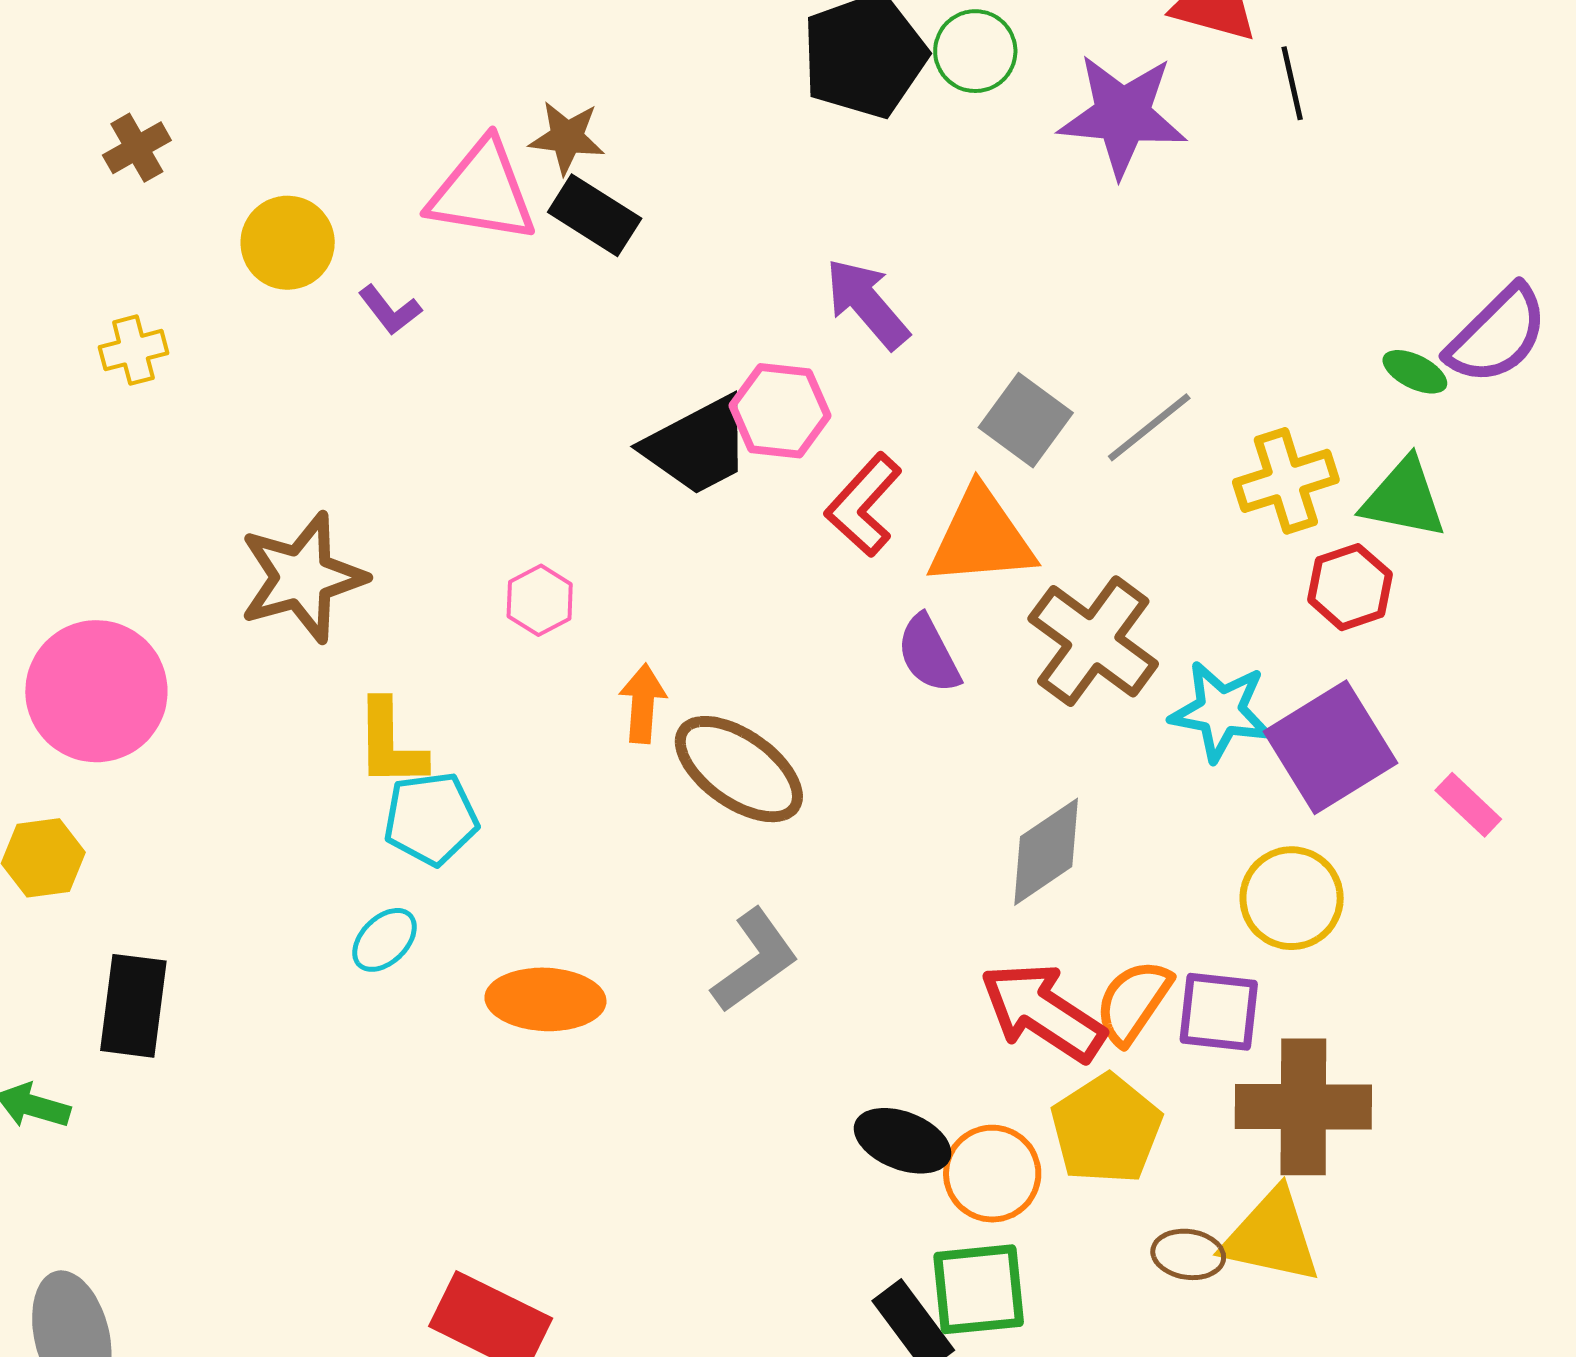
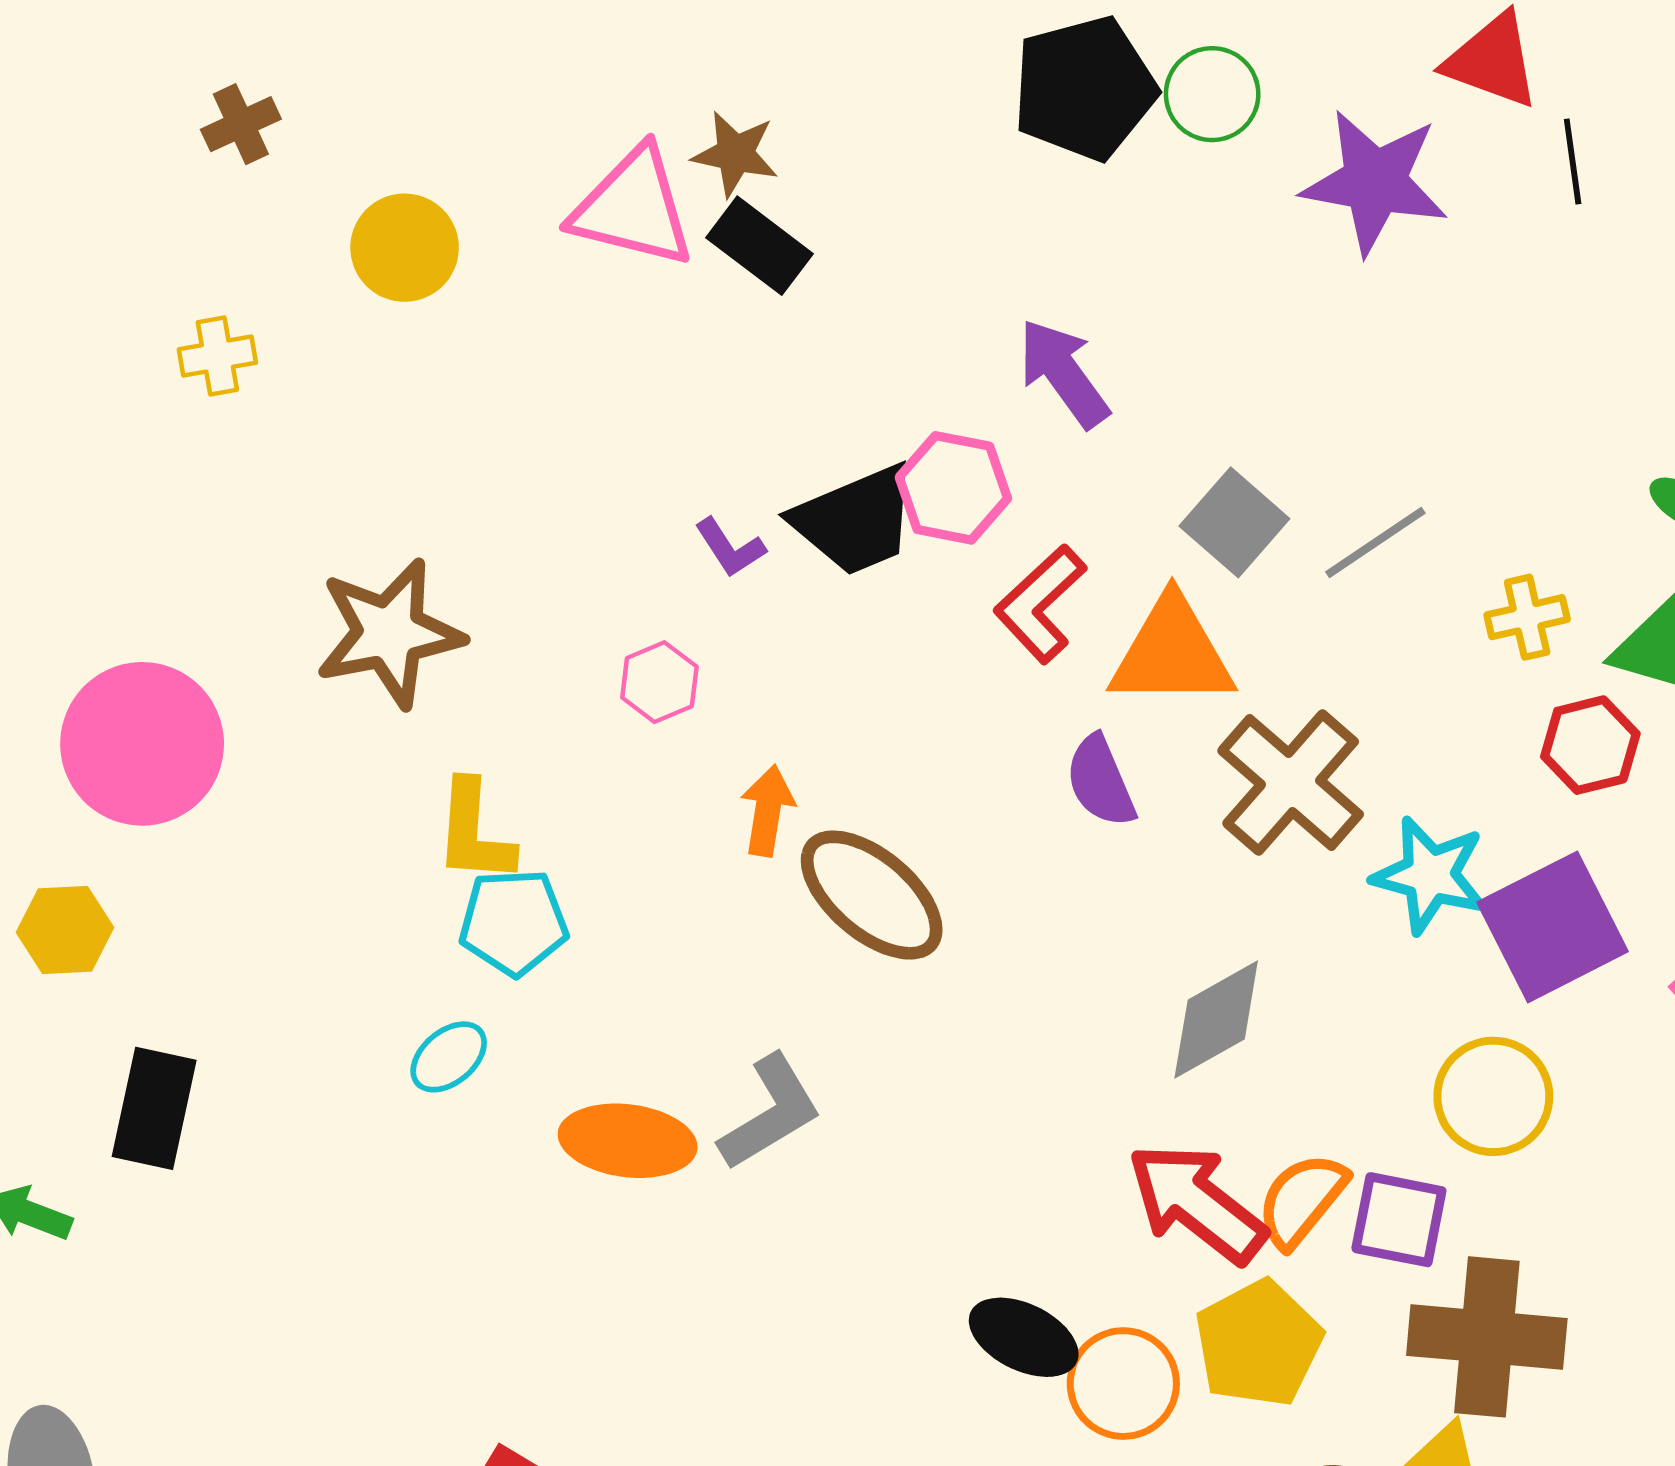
purple L-shape: (390, 310) -> (730, 548), moved
yellow cross: (1286, 481) -> (1527, 617), size x0.7
gray L-shape: (755, 961) -> (770, 1113), moved

